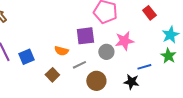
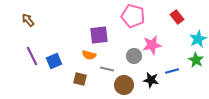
purple square: (85, 36) -> (99, 35), moved
gray line: (79, 65) -> (107, 69), turned 40
brown square: (52, 75) -> (80, 79), turned -32
black star: (131, 82) -> (151, 80), moved

